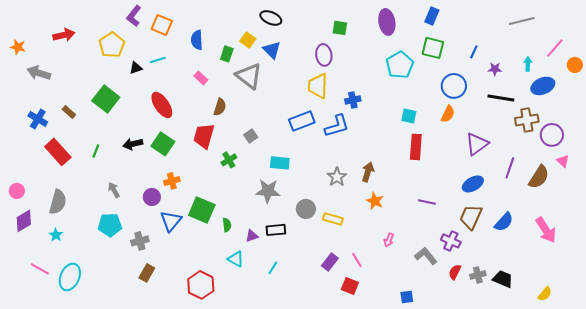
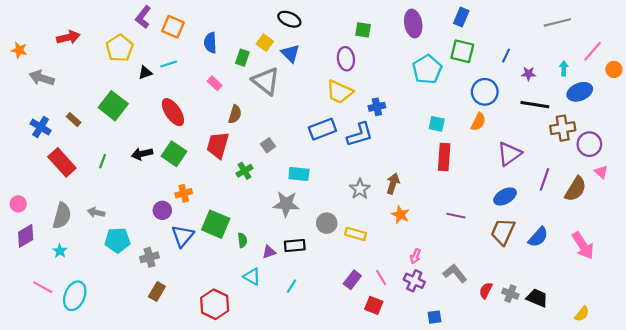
yellow trapezoid: (318, 86) -> (340, 92), turned -68
gray arrow: (114, 190) -> (96, 212), moved, turned -49
purple cross: (451, 241) -> (414, 281), moved
gray cross: (478, 275) -> (510, 294), turned 35

